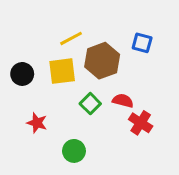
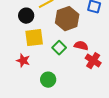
yellow square: (62, 71) -> (34, 38), moved
black circle: (22, 74) -> (26, 16), moved

